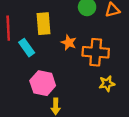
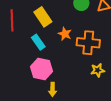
yellow rectangle: (43, 24) -> (43, 17), turned -30
cyan rectangle: (27, 48) -> (38, 42), moved

